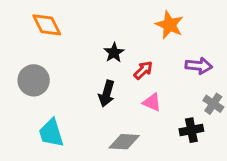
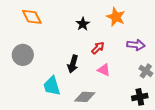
black star: (114, 53) -> (83, 24), moved
black cross: (191, 130) -> (140, 97), moved
cyan trapezoid: (51, 133) -> (52, 86), moved

